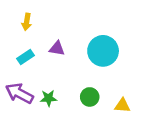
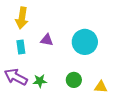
yellow arrow: (27, 22) -> (22, 18), size x1.5
cyan rectangle: (25, 57) -> (21, 47), turned -64

